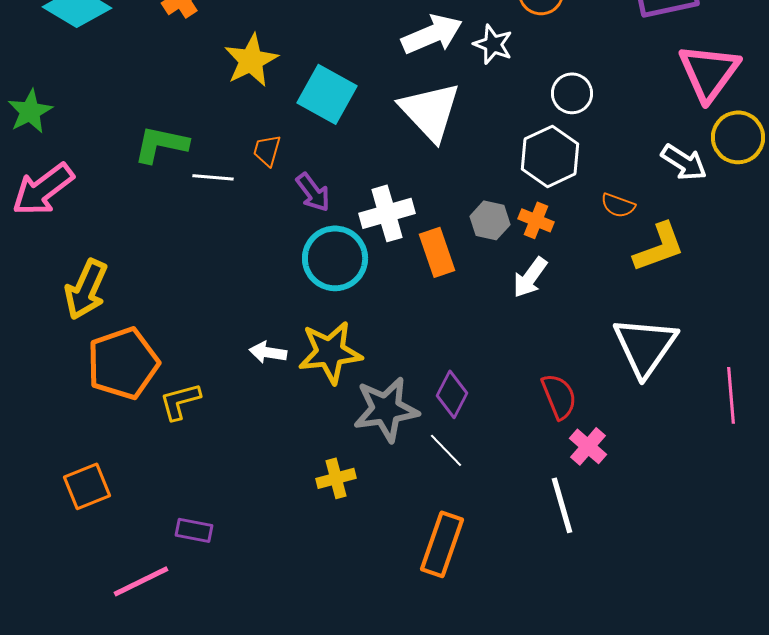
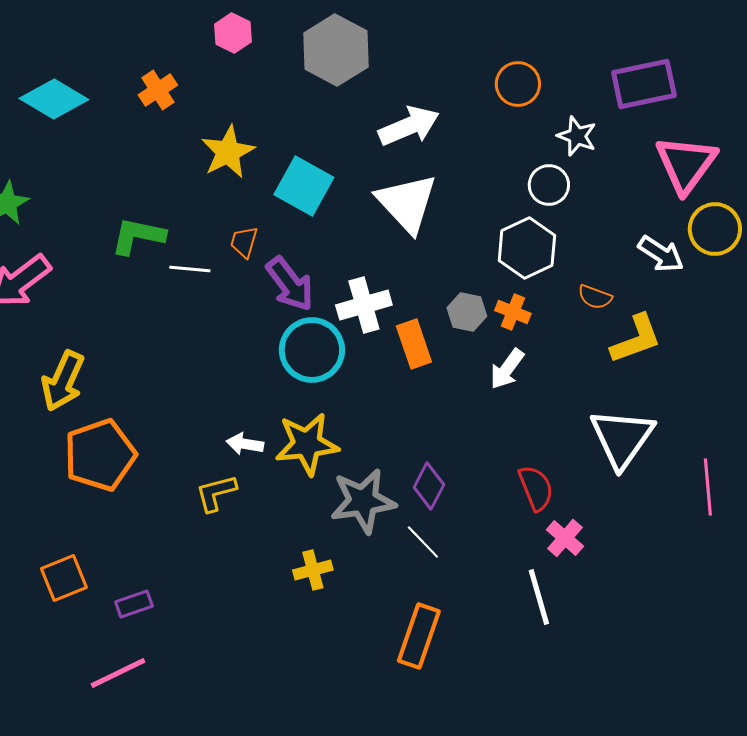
white star: (493, 44) -> (577, 136), moved
purple arrow: (313, 192) -> (290, 284), size x1.4
yellow L-shape: (180, 401) -> (216, 493), moved
purple rectangle: (194, 530) -> (134, 604), moved, turned -30

